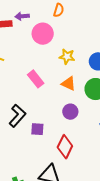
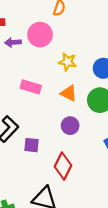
purple arrow: (22, 16) -> (13, 42), moved
pink rectangle: (36, 79) -> (31, 87), turned -36

